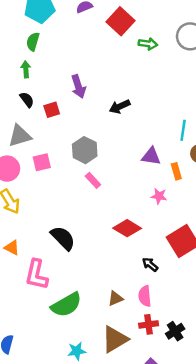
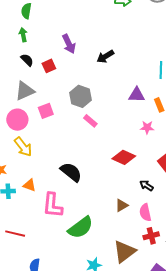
brown triangle: (116, 298) -> (122, 205), moved

